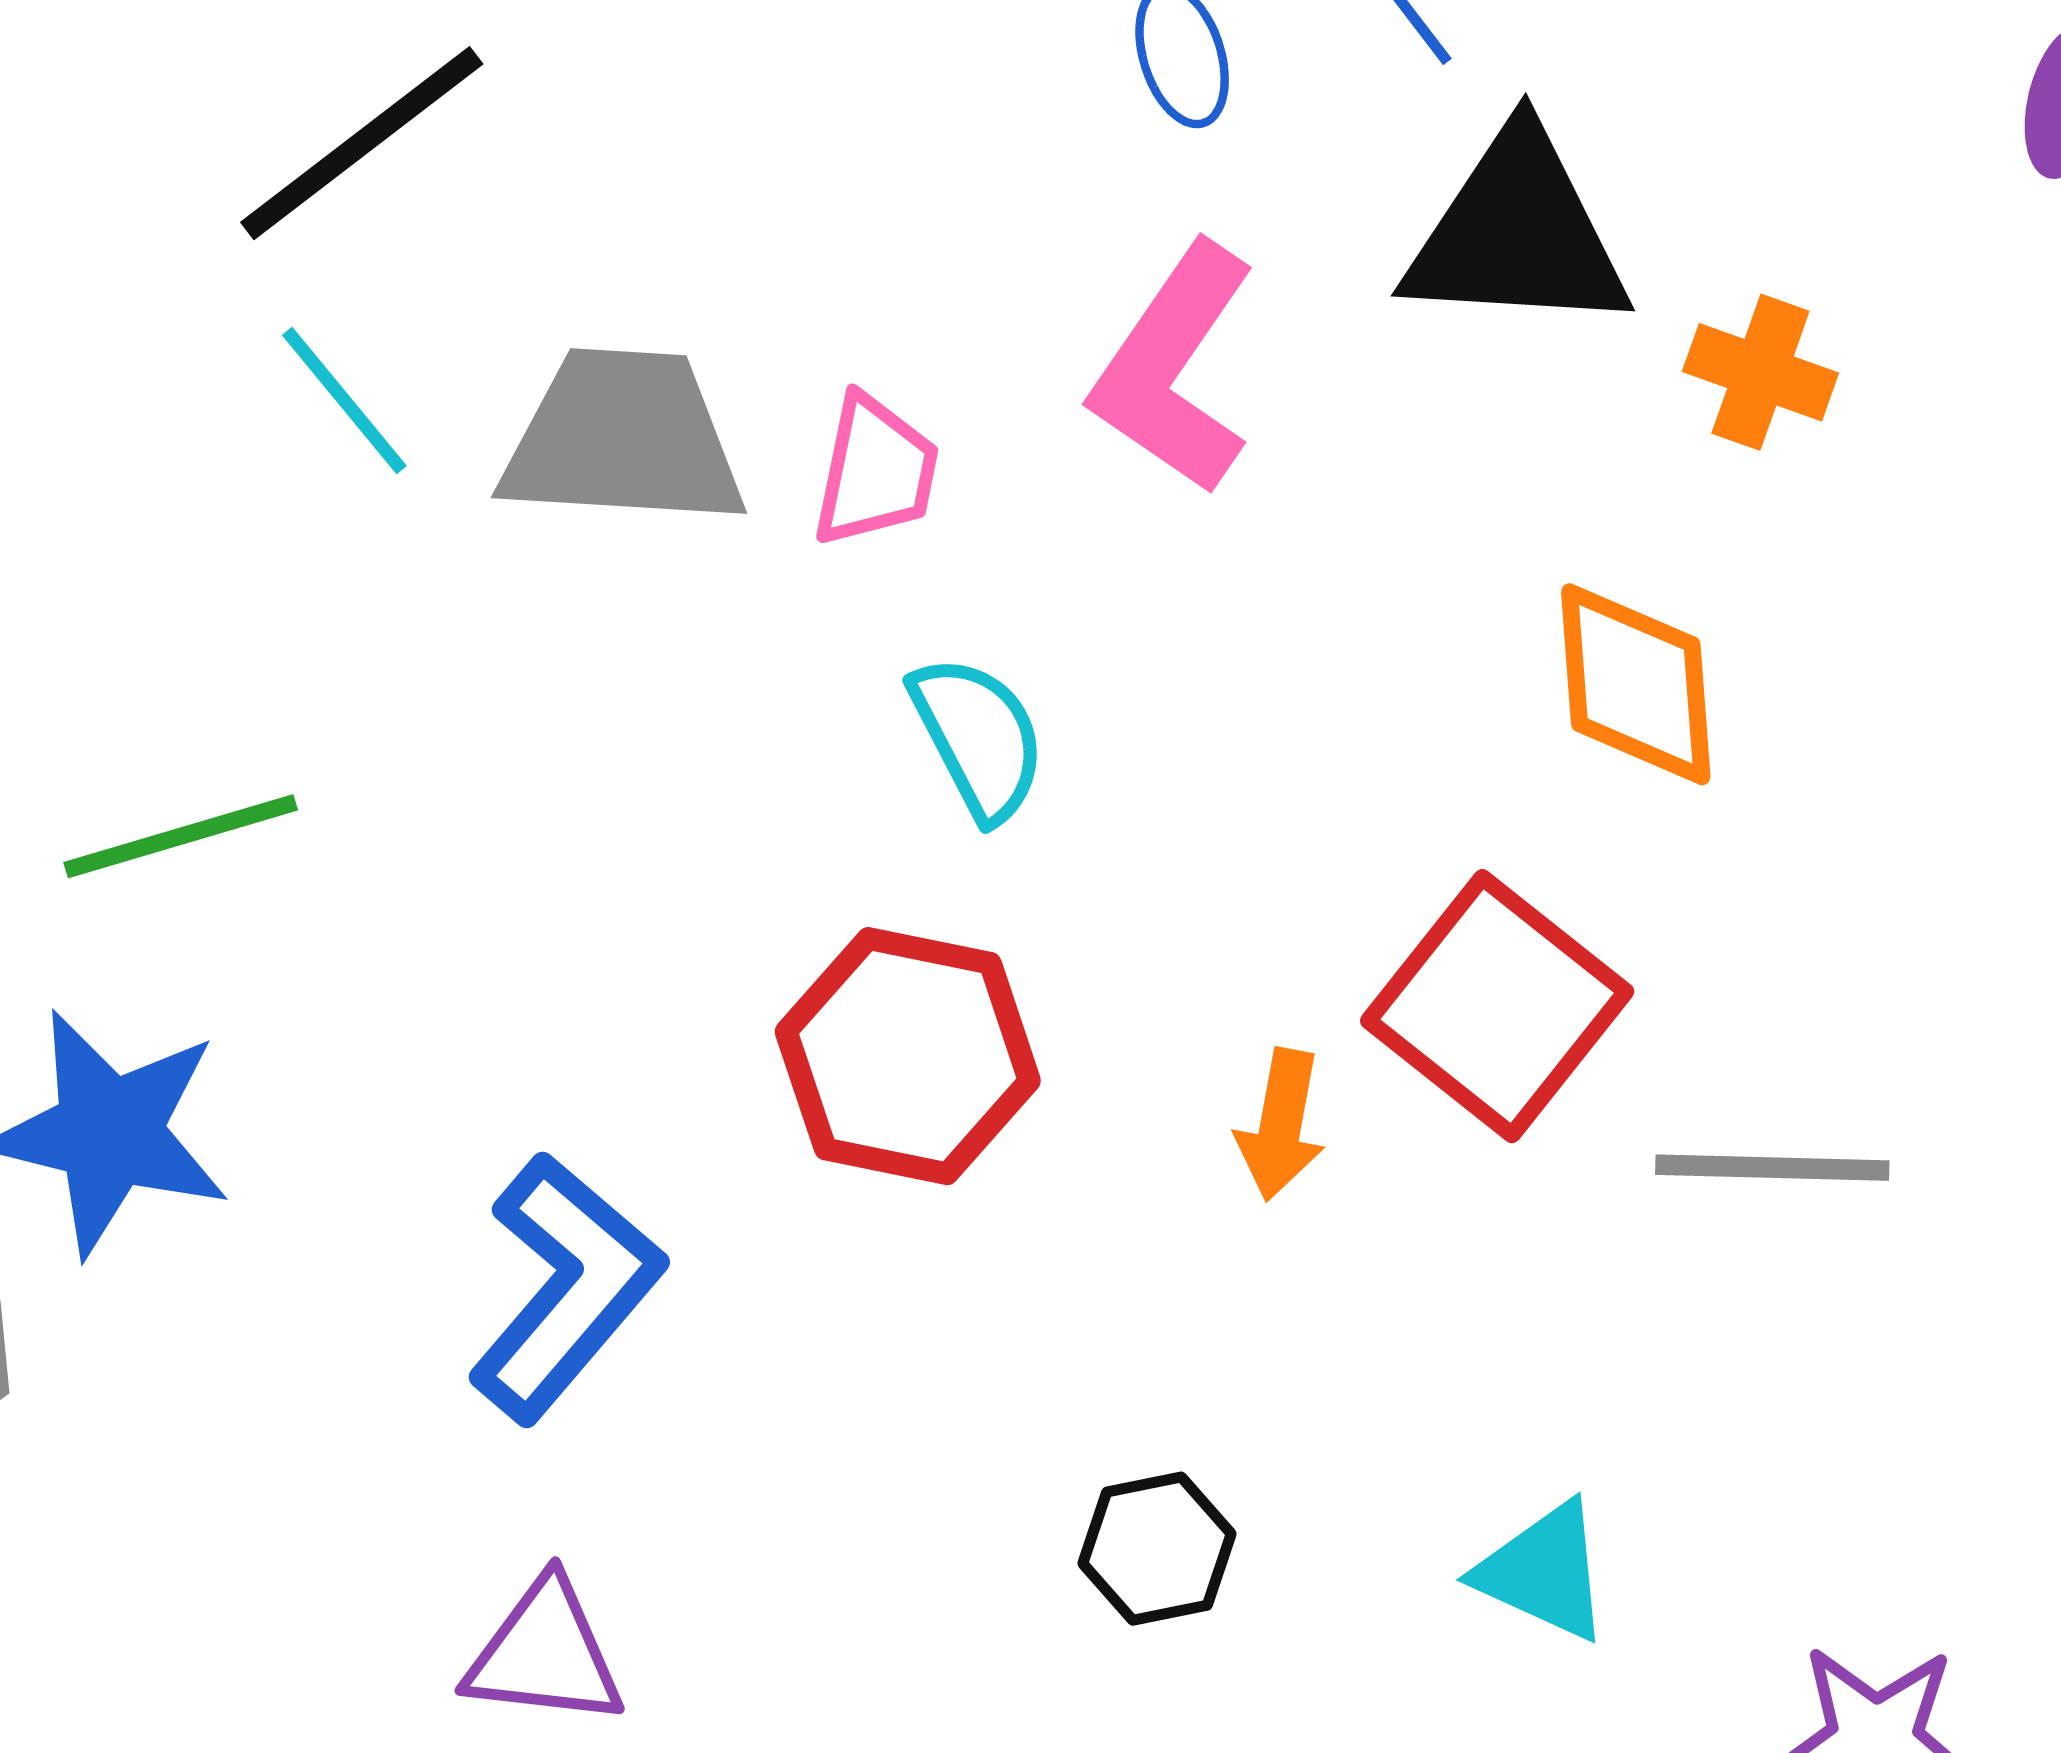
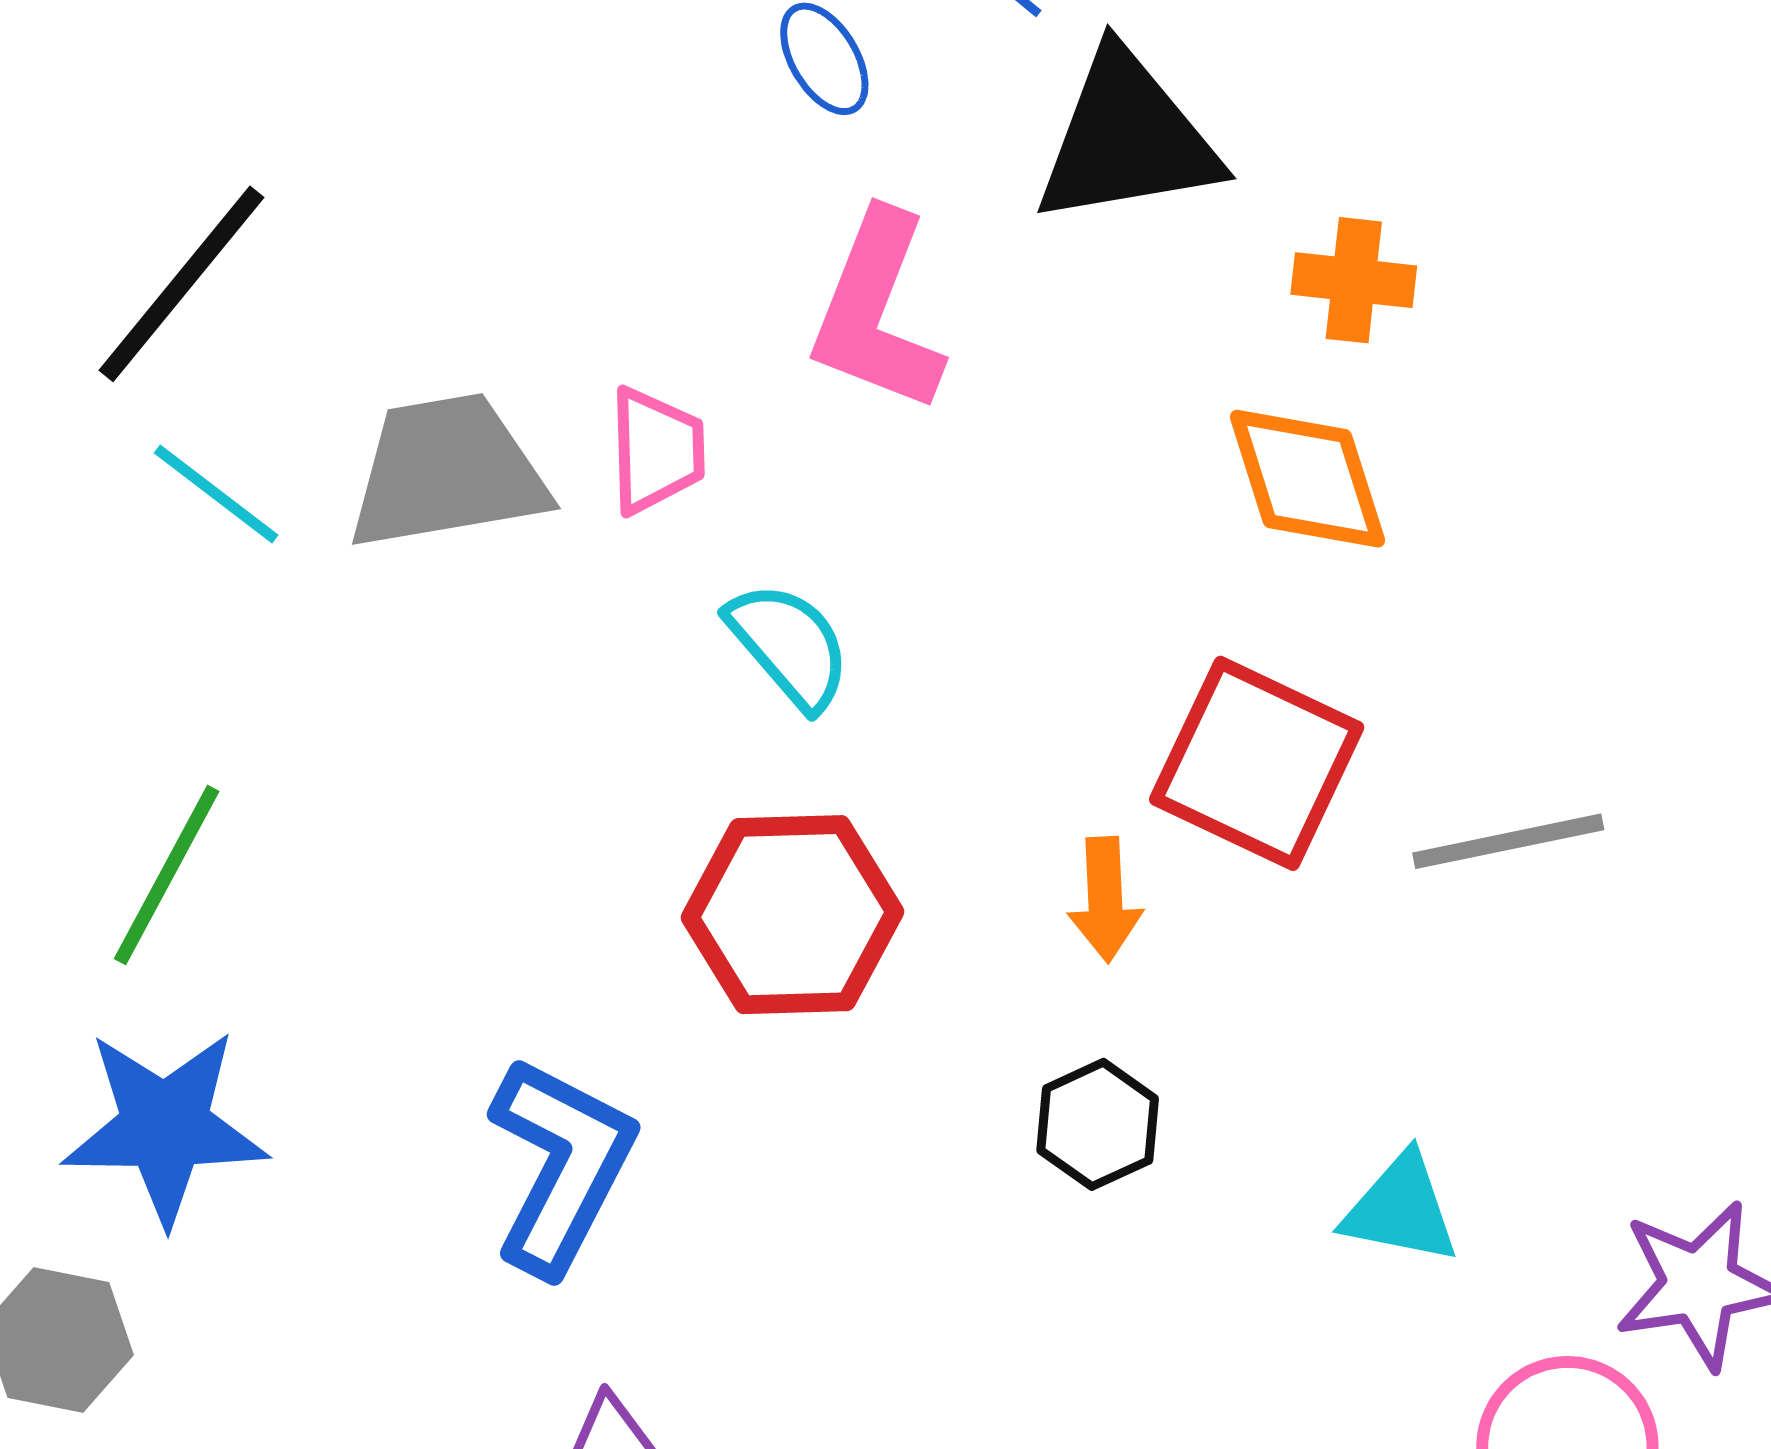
orange cross: (1760, 372) -> (1354, 280), moved
green line: (181, 836) -> (167, 875), turned -32
black hexagon: (1157, 1549) -> (1098, 1124), moved

